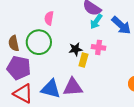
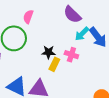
cyan arrow: (96, 21) -> (82, 34), moved

